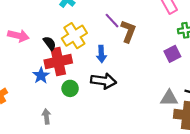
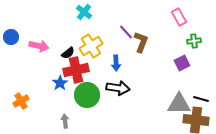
black semicircle: (50, 43) -> (68, 53), turned 88
green circle: (70, 88) -> (87, 95), size x1.6
gray triangle: (169, 98) -> (179, 104), size x1.4

